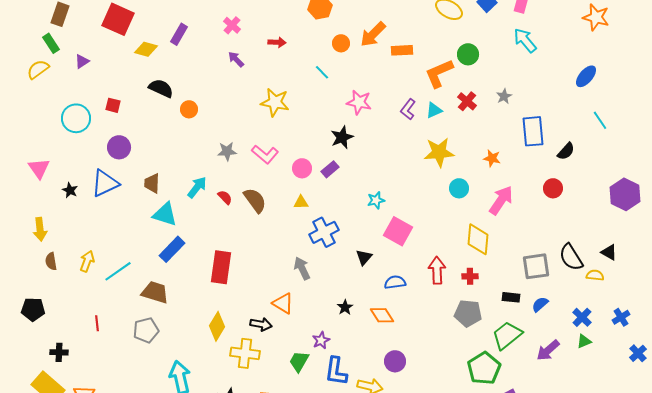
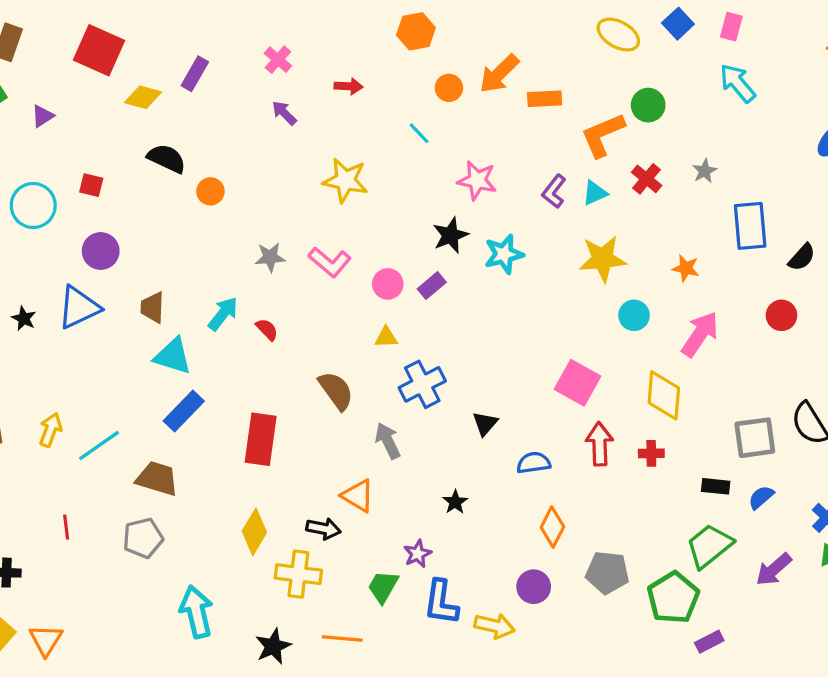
brown semicircle: (255, 200) -> (336, 391), moved
cyan star: (376, 200) -> (504, 254), moved, size x1.4
pink square: (398, 231) -> (578, 383), moved
gray pentagon: (468, 313) -> (607, 573), moved
orange diamond: (382, 315) -> (552, 527), moved, turned 60

